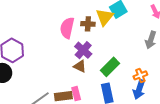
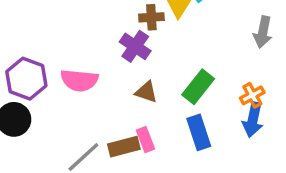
pink semicircle: (67, 28) -> (79, 80), moved, turned -90
purple cross: (83, 50) -> (135, 46), moved

